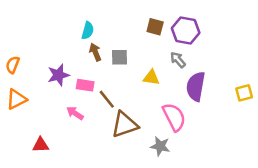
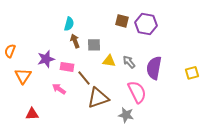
gray arrow: (178, 60) -> (129, 62), moved
yellow triangle: (151, 78) -> (109, 61), moved
orange triangle: (16, 99) -> (23, 76), moved, turned -30

